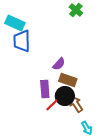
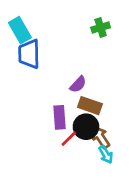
green cross: (76, 10) -> (101, 28), moved, turned 32
cyan rectangle: (15, 23) -> (20, 30), turned 36
cyan arrow: (87, 128) -> (106, 154), moved

